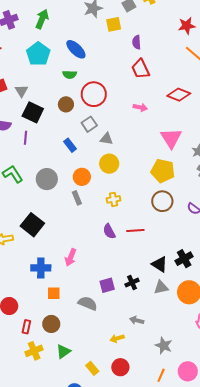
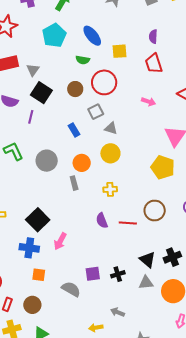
yellow square: (114, 24) -> (120, 51), moved
brown circle: (162, 201) -> (155, 211), moved
black square: (32, 225) -> (38, 220), moved

